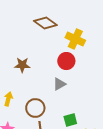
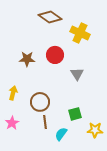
red circle: (66, 61) -> (55, 55), moved
gray triangle: (59, 84) -> (77, 74), moved, turned -32

